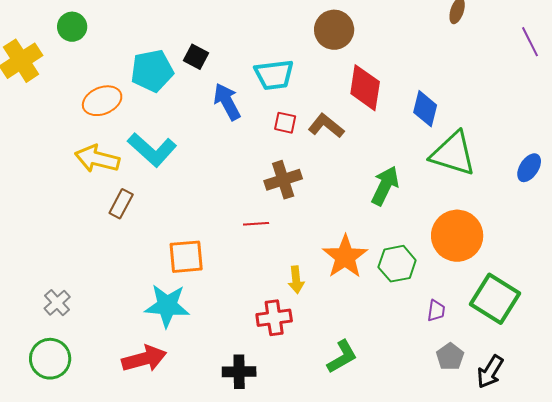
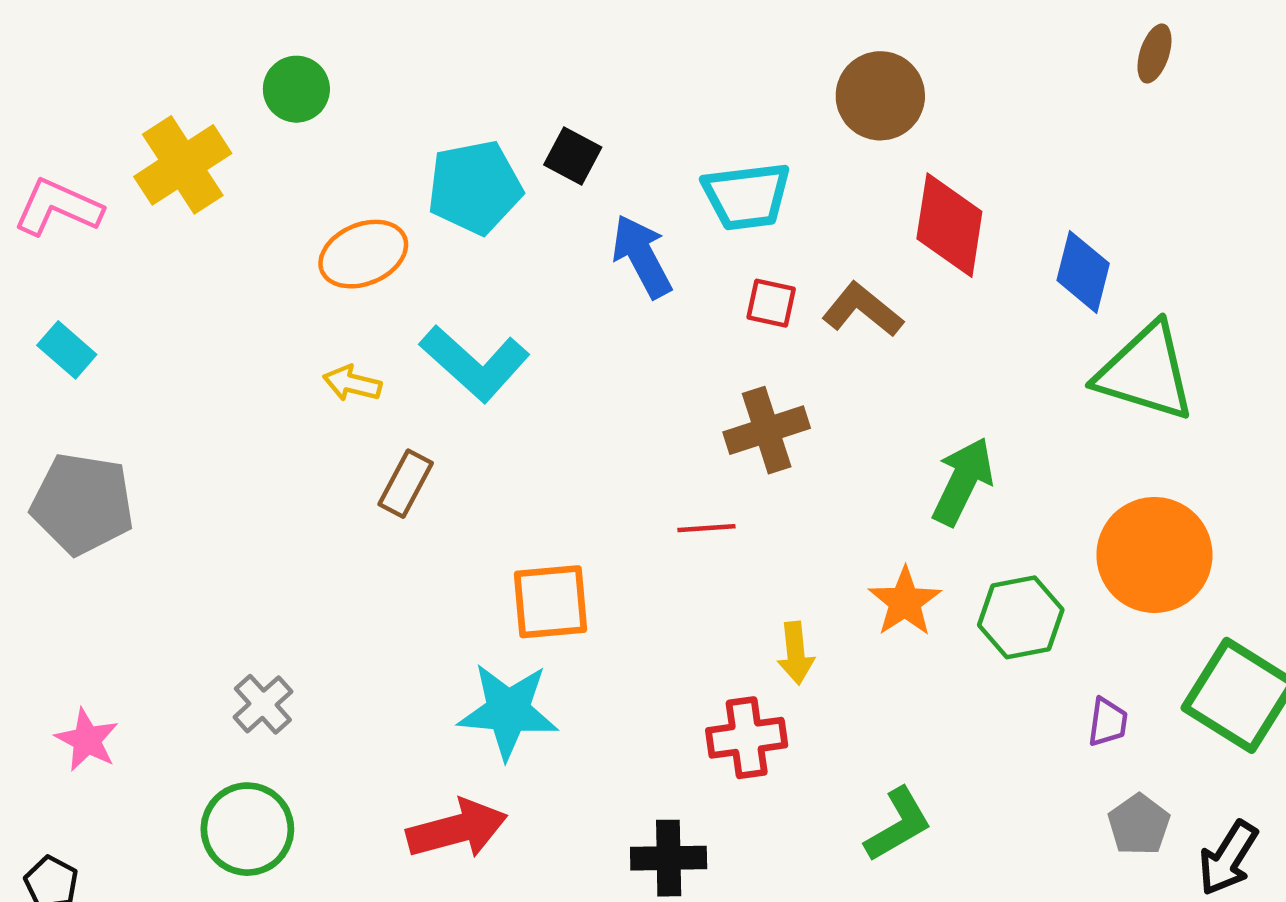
yellow arrow: (97, 159) -> (352, 383), size x0.6
green arrow: (385, 186) -> (963, 481), moved
orange star: (345, 257) -> (905, 602), size x0.7

